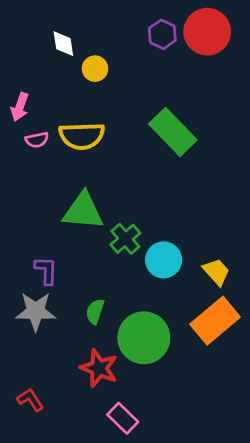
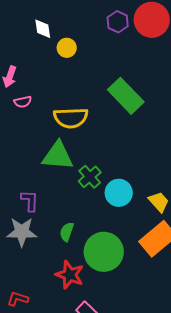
yellow semicircle: (82, 136) -> (71, 118), moved
red L-shape: (30, 400) -> (18, 299), turned -40

